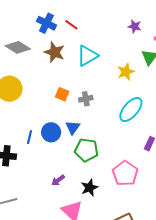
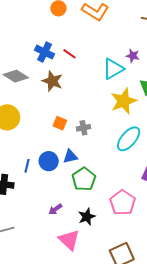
cyan triangle: (87, 56) -> (113, 69), moved
yellow star: (126, 72) -> (124, 101), size x1.5
blue triangle: (73, 128) -> (70, 157), turned 42
green pentagon: (86, 150) -> (84, 179), turned 30

